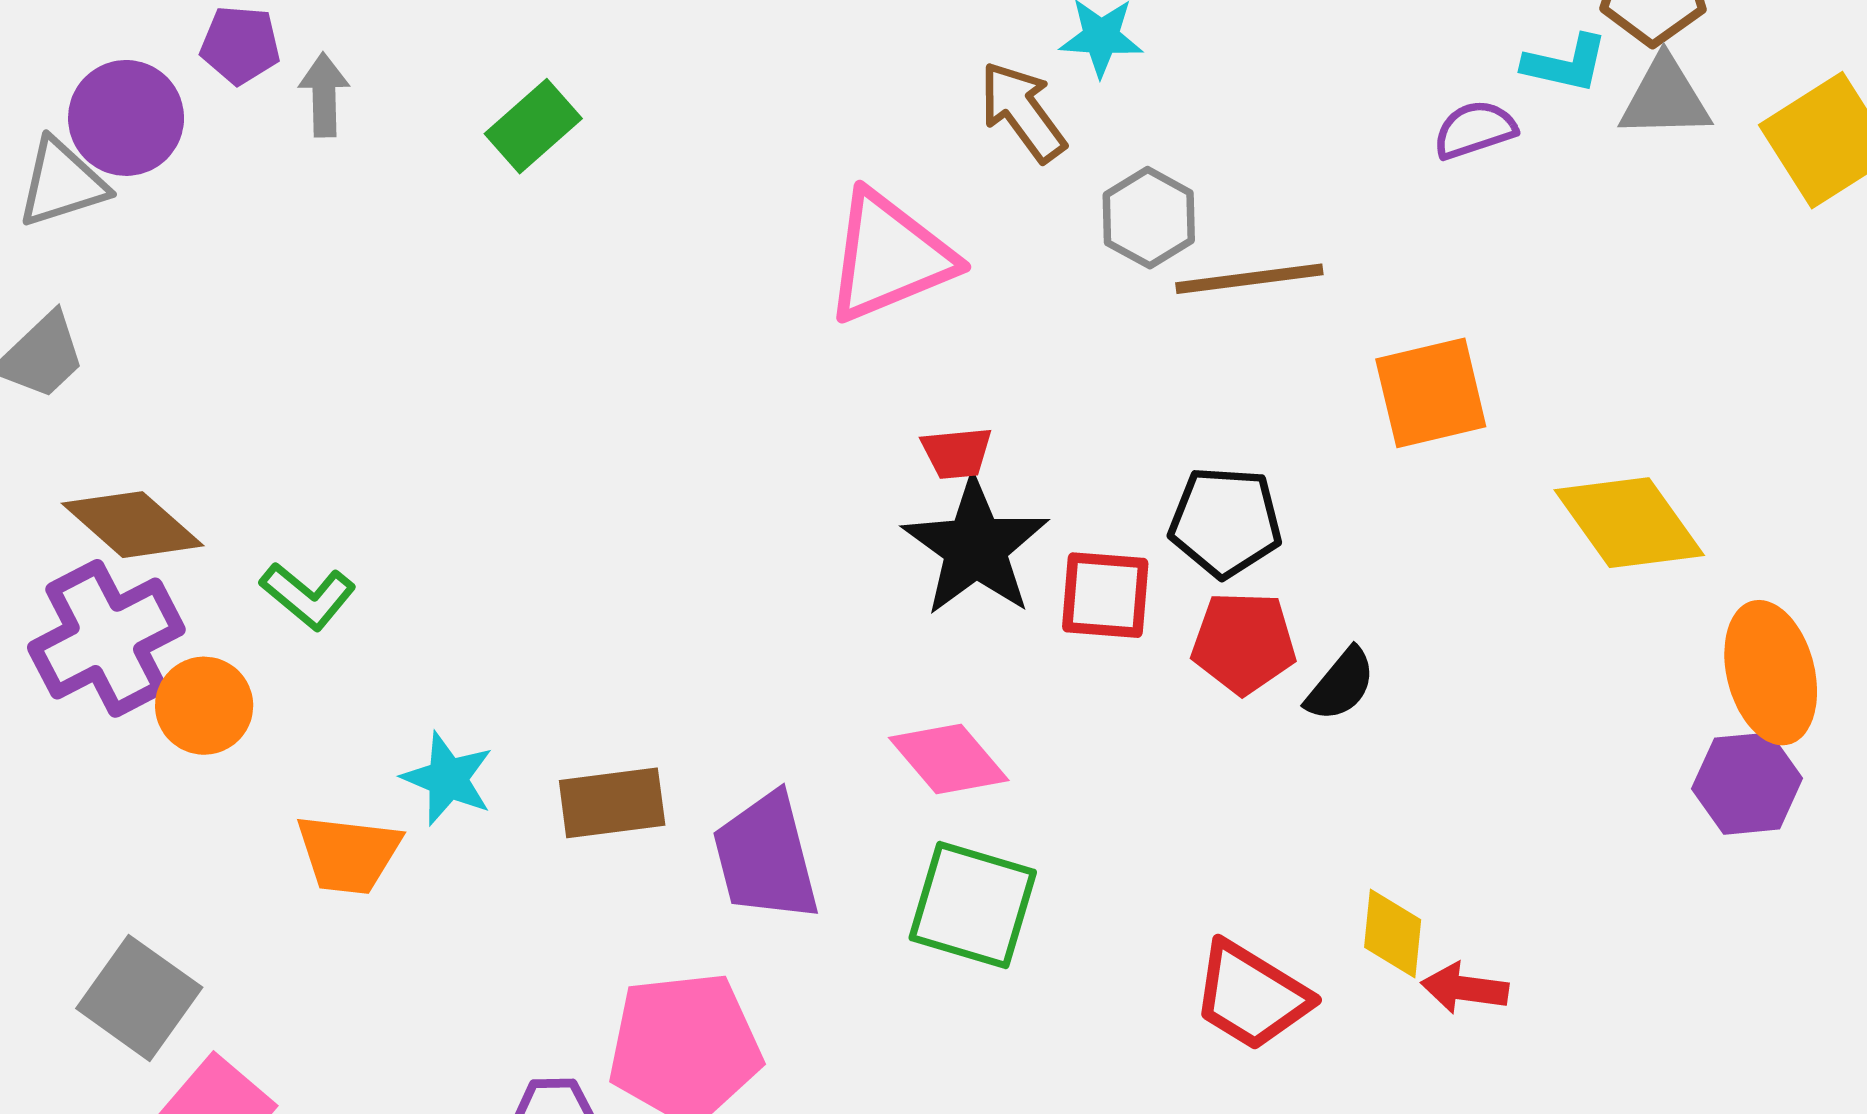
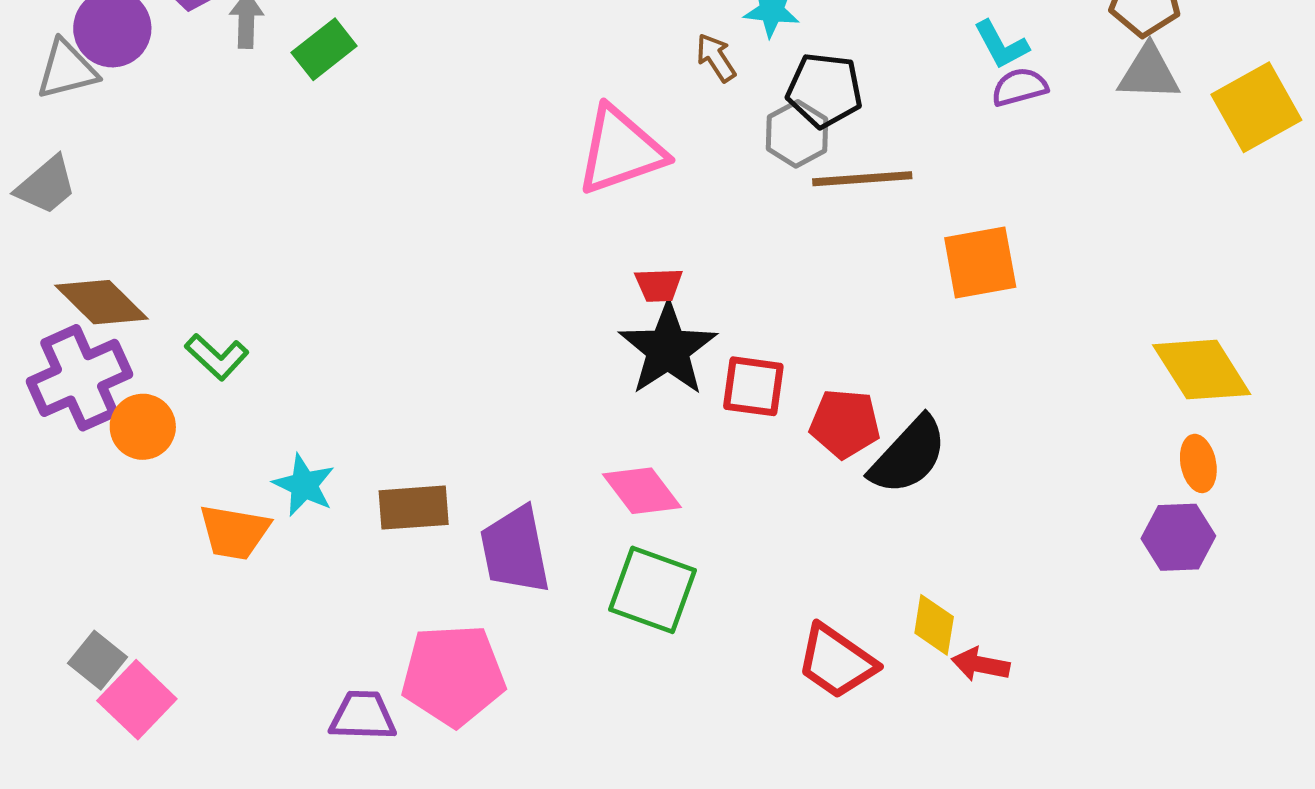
cyan L-shape: (1565, 64) -> (1001, 45), moved, turned 46
brown arrow: (1023, 112) -> (716, 58), size x0.7
green rectangle: (533, 126) -> (324, 49), moved
black pentagon: (1225, 522) -> (825, 90), moved
yellow diamond: (1629, 523) -> (1202, 370), moved
orange ellipse: (1771, 673) -> (1198, 463), size x0.6
black semicircle: (1341, 685) -> (908, 455), size x1.6
gray square: (139, 998) -> (97, 660), moved, size x0.7

